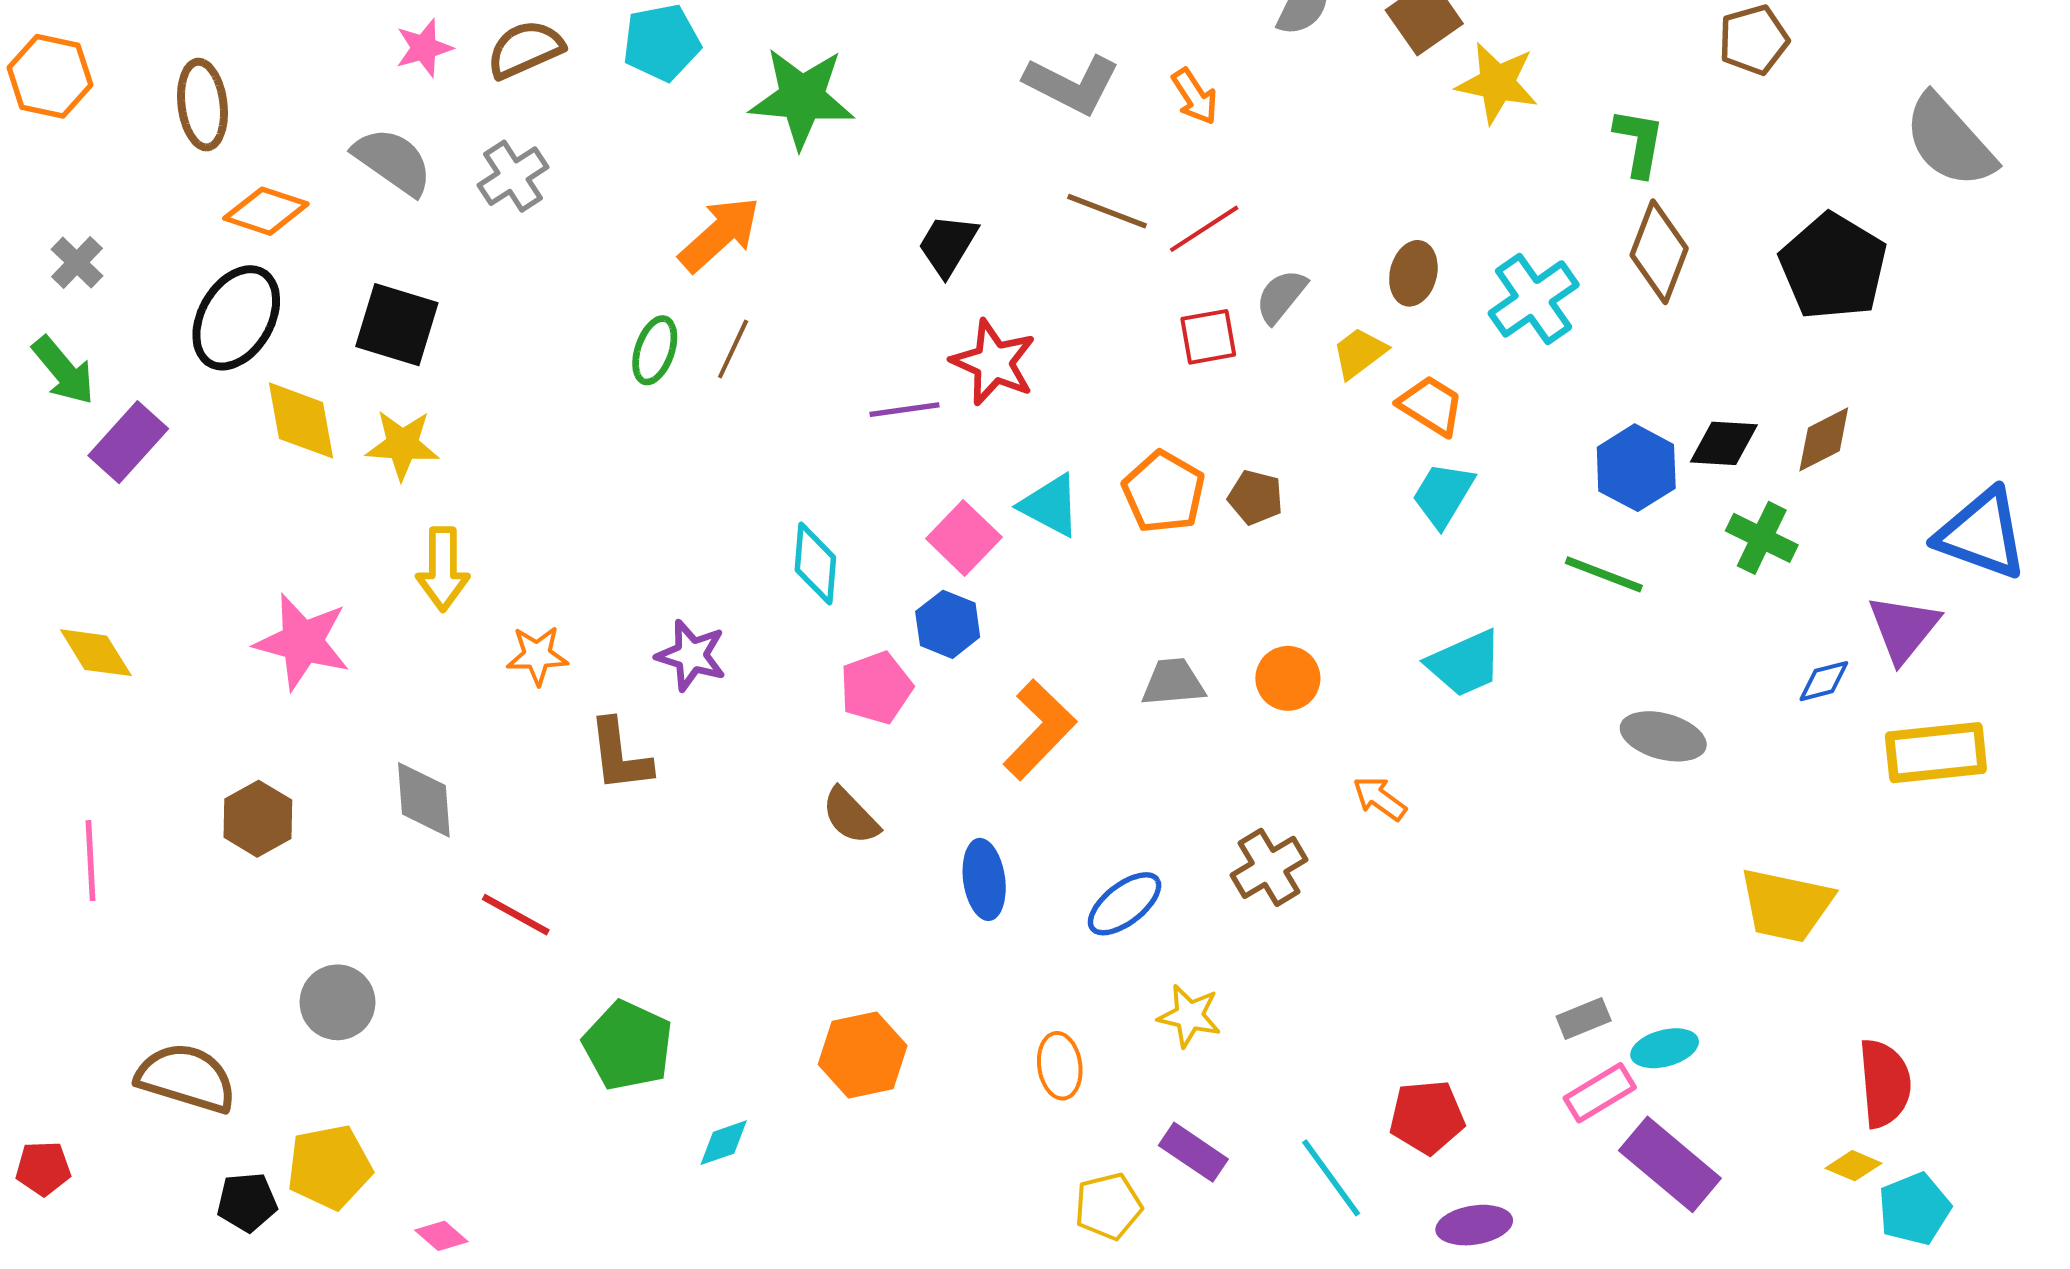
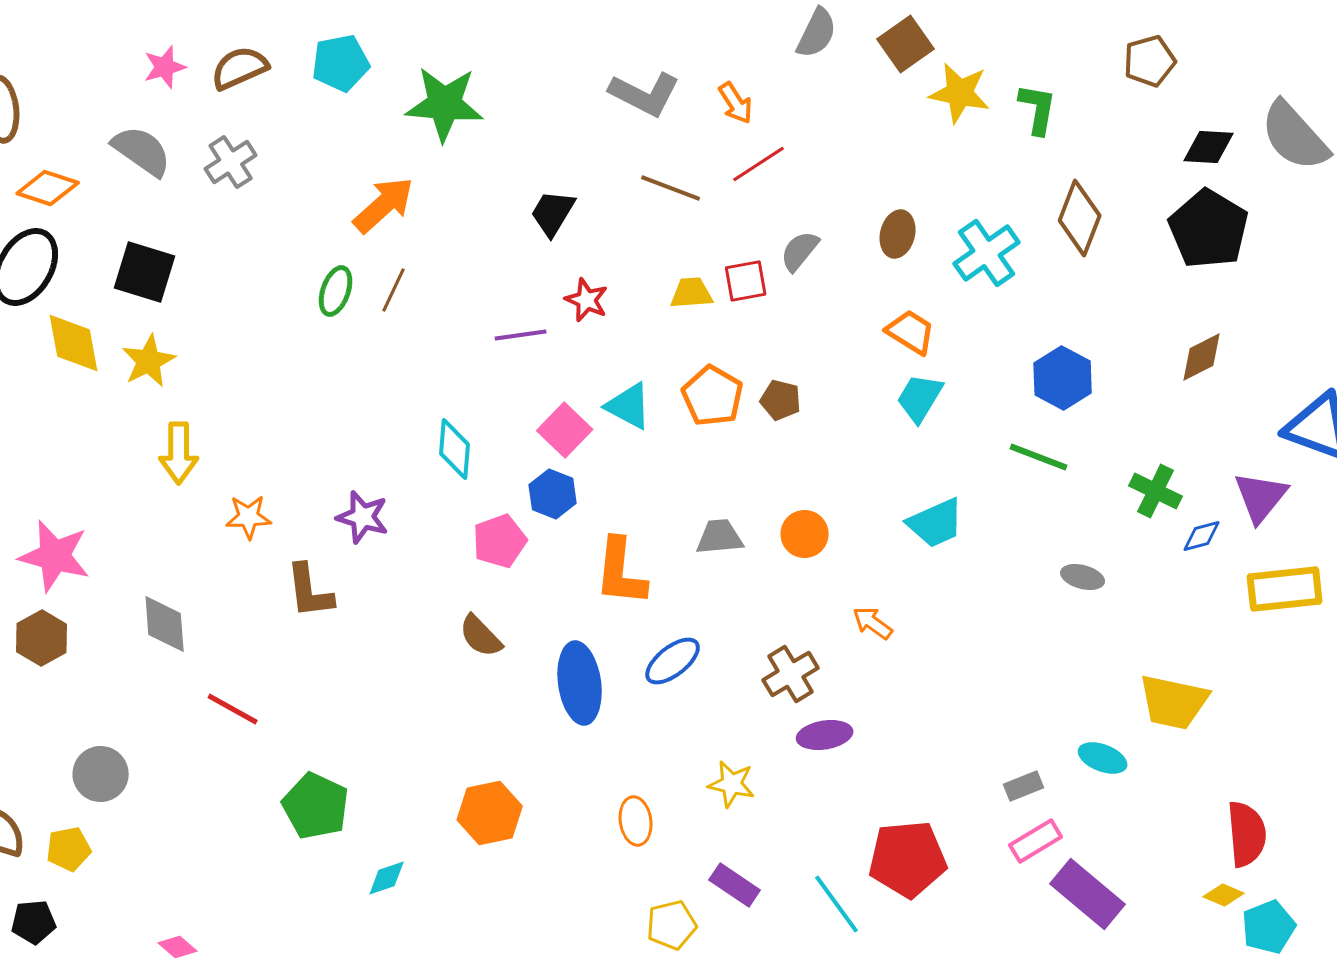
green L-shape: (1639, 142) -> (1038, 109), moved
red line: (1204, 229) -> (759, 164), moved
yellow trapezoid: (1359, 353) -> (692, 293), moved, turned 33
red star: (994, 362) -> (587, 300), size x0.7
black diamond: (1724, 443) -> (1209, 147), moved
yellow star: (402, 445) -> (149, 361), turned -30
green cross: (1762, 538) -> (1156, 491), moved
pink star: (302, 642) -> (55, 556), moved
orange L-shape: (1039, 730) -> (621, 572), turned 142
gray ellipse: (1663, 736) -> (1083, 577), size x0.7
blue ellipse: (984, 879) -> (580, 683), size x1.4
blue ellipse: (1125, 904) -> (673, 661), moved
cyan ellipse: (1665, 1048) -> (1103, 758), moved, turned 36
red pentagon: (1427, 1117) -> (908, 859), size x1.4
yellow pentagon: (329, 1167) -> (69, 849), moved, size x0.7
purple ellipse: (1474, 1225) -> (825, 735), moved

